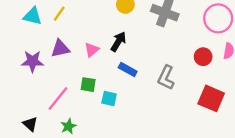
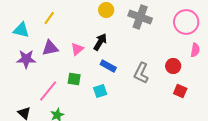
cyan triangle: (32, 16) -> (21, 30), moved
red circle: (203, 57) -> (173, 66), moved
cyan square: (109, 98) -> (100, 91), moved, turned -32
red square: (211, 98) -> (180, 91), size x0.6

